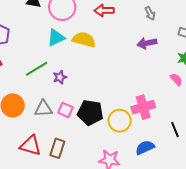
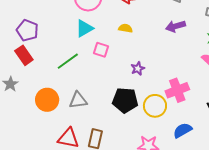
yellow semicircle: (84, 40) -> (125, 28), moved, size x0.6
purple star: (60, 77) -> (138, 68), moved
pink square: (65, 110) -> (101, 50), moved

